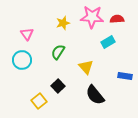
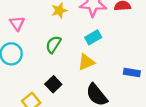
cyan rectangle: (108, 42) -> (93, 37), moved
yellow triangle: (86, 67) -> (86, 62), turned 49

